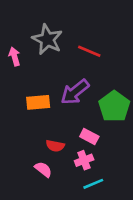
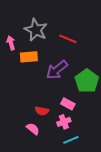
orange rectangle: (38, 102) -> (29, 57), moved

